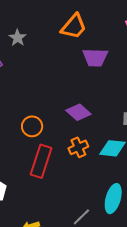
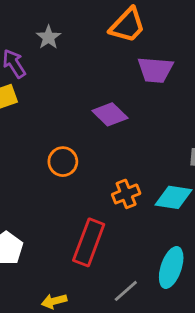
purple diamond: (78, 112) -> (110, 114), moved
red rectangle: (41, 161) -> (89, 242), moved

